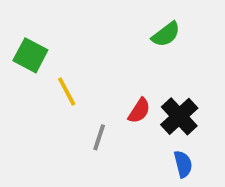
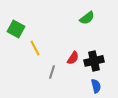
black cross: (179, 116) -> (94, 61), turned 30

